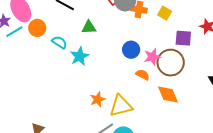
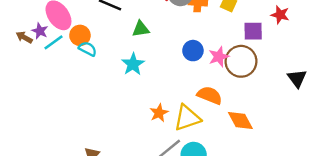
cyan semicircle: (59, 42) -> (88, 49), moved
orange semicircle: (143, 75) -> (210, 95), moved, size x1.5
orange diamond: (168, 94) -> (240, 121), moved

